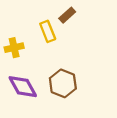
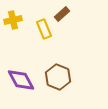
yellow cross: (14, 48) -> (13, 20), moved

